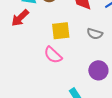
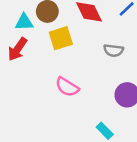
yellow square: (61, 31) -> (61, 38), moved

